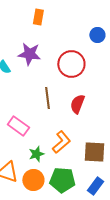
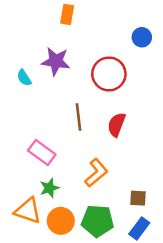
brown square: (94, 152) -> (138, 198), moved, size x0.6
green star: (36, 154) -> (49, 188), moved

